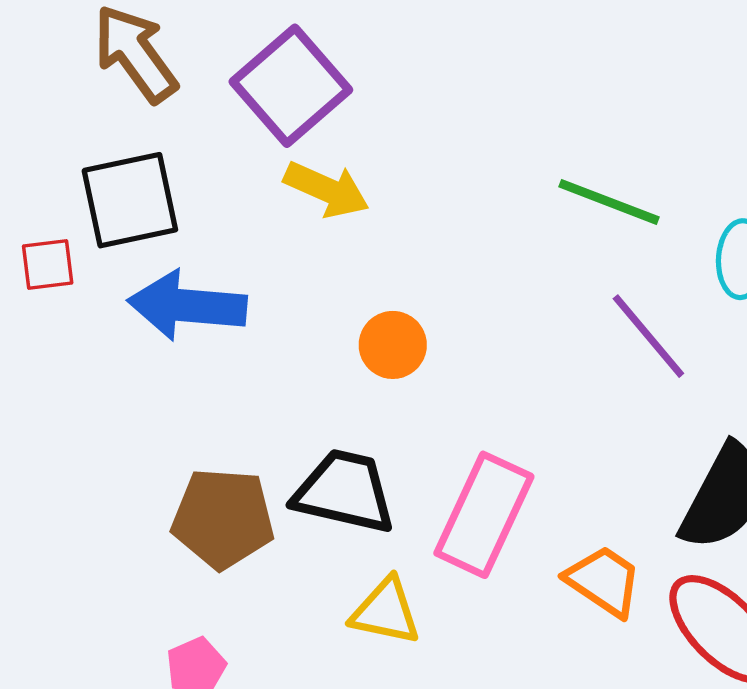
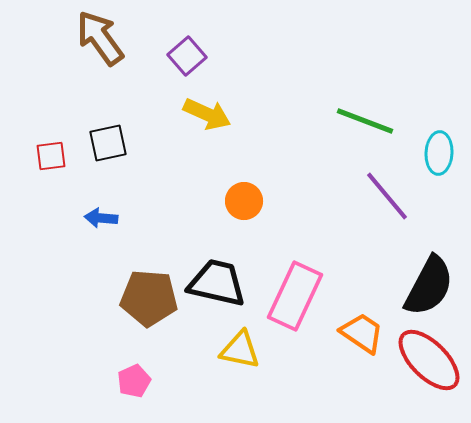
purple square: (291, 86) -> (187, 56), size x0.6
black square: (130, 200) -> (108, 143), moved, size x0.7
blue arrow: (187, 306) -> (101, 218), moved, size x0.5

